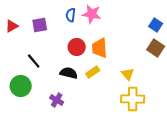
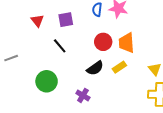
red triangle: (12, 26) -> (37, 21), turned -40
black line: (34, 61) -> (60, 46), moved
black semicircle: (69, 73) -> (95, 68), turned 132

